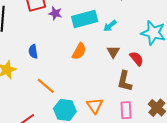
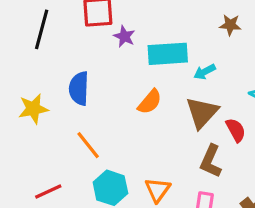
blue semicircle: (33, 51) -> (79, 88), size x1.5
brown triangle: (113, 52) -> (202, 112), size x1.6

